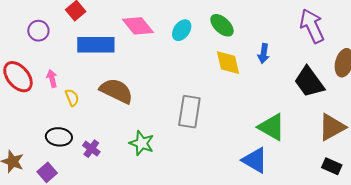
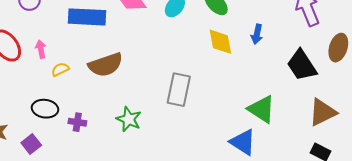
brown semicircle: (116, 91) -> (106, 65), turned 132
yellow semicircle: (72, 98) -> (60, 69), turned -96
purple cross: (91, 149) -> (77, 122), turned -30

